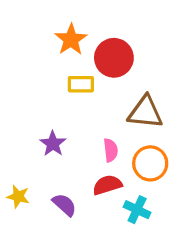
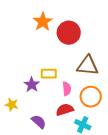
yellow rectangle: (81, 84) -> (49, 74), moved
yellow star: (18, 196) -> (12, 105), moved

